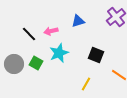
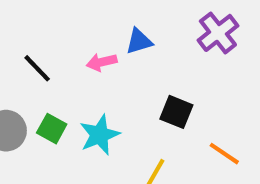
pink arrow: (51, 31) -> (102, 62), moved
cyan star: (59, 53) -> (100, 135), moved

